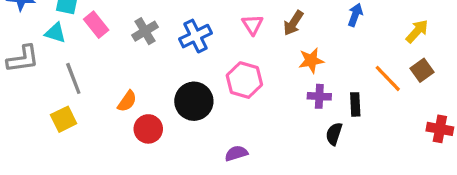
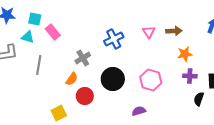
brown arrow: (293, 23) -> (174, 31), turned -126
gray cross: (145, 31) -> (83, 58), moved
gray line: (73, 78) -> (39, 65), turned 30
pink hexagon: (244, 80) -> (151, 80), moved
yellow square: (64, 119) -> (59, 113), moved

